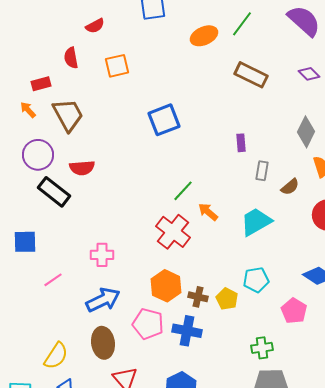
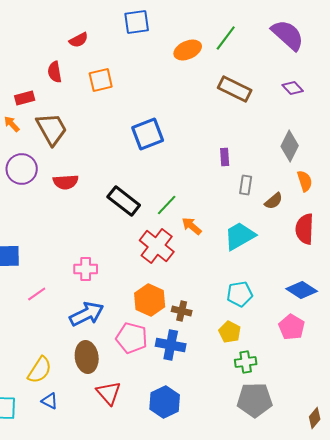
black rectangle: (54, 192) -> (124, 201), moved
yellow pentagon: (227, 299) -> (230, 332), moved
pink pentagon: (294, 311) -> (292, 327), moved

